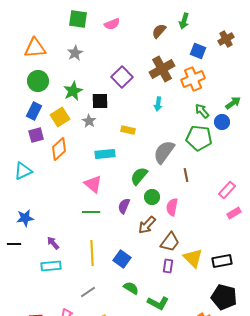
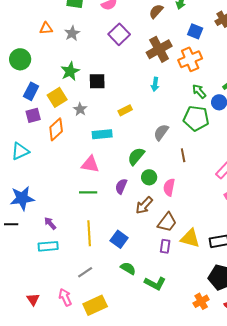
orange triangle: (35, 48) -> (46, 28), moved, size x0.6
purple square: (122, 77) -> (119, 34), moved
green circle: (38, 81) -> (20, 59), moved
gray star: (89, 121) -> (80, 109), moved
yellow rectangle: (128, 130) -> (125, 110), turned -40
gray semicircle: (164, 152) -> (161, 132), size x0.7
pink triangle: (93, 184) -> (90, 164), turned -30
blue star: (25, 218) -> (22, 198), size x1.4
yellow triangle: (193, 258) -> (190, 238), turned -30

